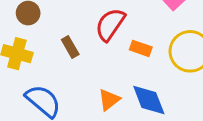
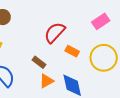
brown rectangle: (70, 47) -> (39, 62), moved, turned -32

